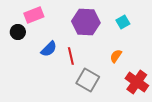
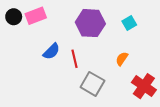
black circle: (18, 32) -> (14, 17), moved

